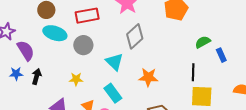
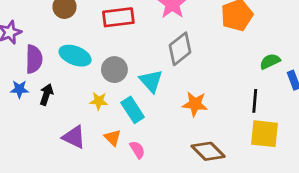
cyan ellipse: (55, 33) -> (75, 56), moved
gray circle: (83, 45) -> (114, 70), moved
purple semicircle: (26, 50) -> (34, 59), turned 30
cyan rectangle: (113, 93) -> (133, 110), moved

